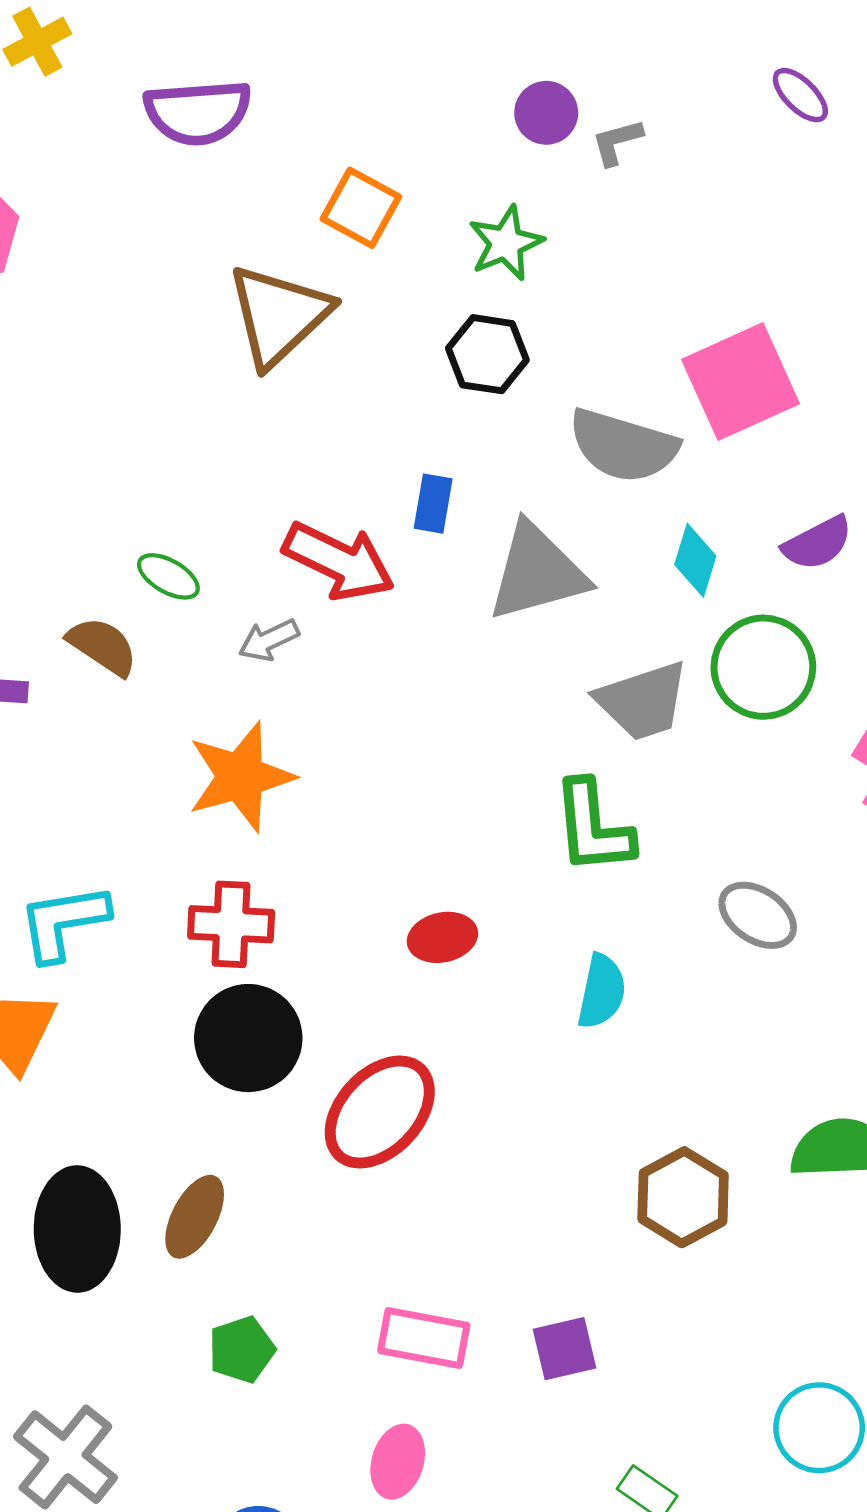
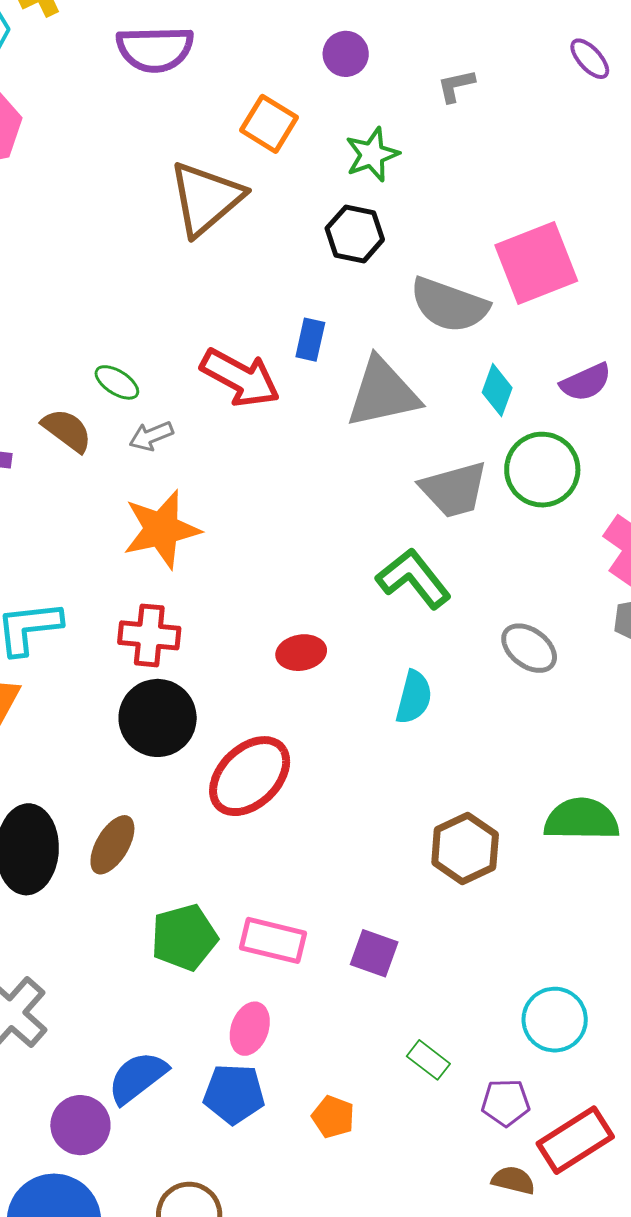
purple circle: (546, 113) -> (346, 54), moved
gray arrow: (269, 640) -> (151, 436), moved
green L-shape: (593, 827) -> (414, 579), turned 144
purple square: (565, 1349) -> (374, 953), turned 30
green pentagon: (242, 1350) -> (184, 937), moved, size x1.4

